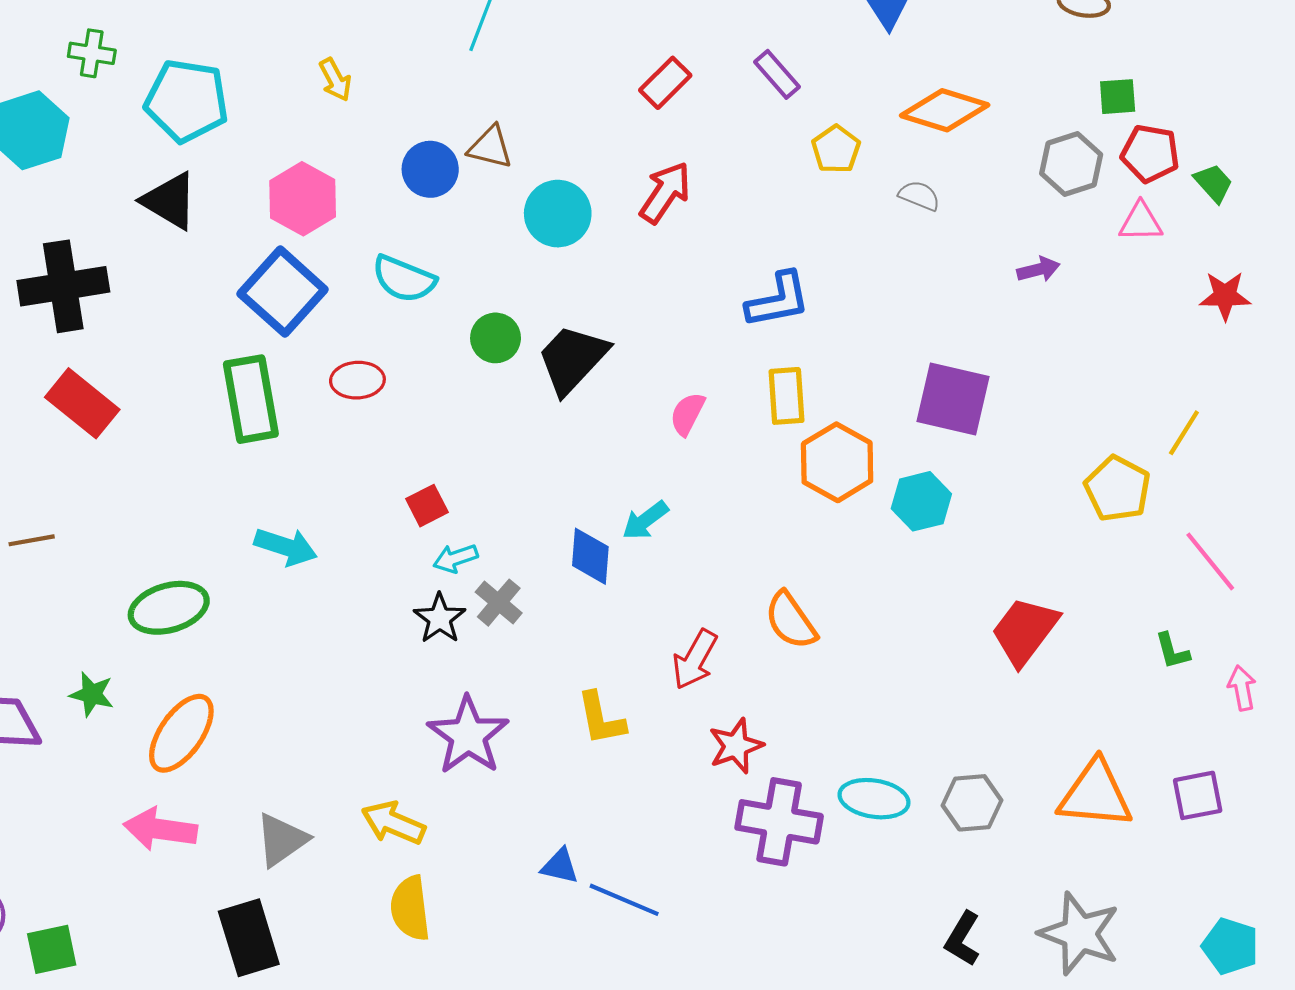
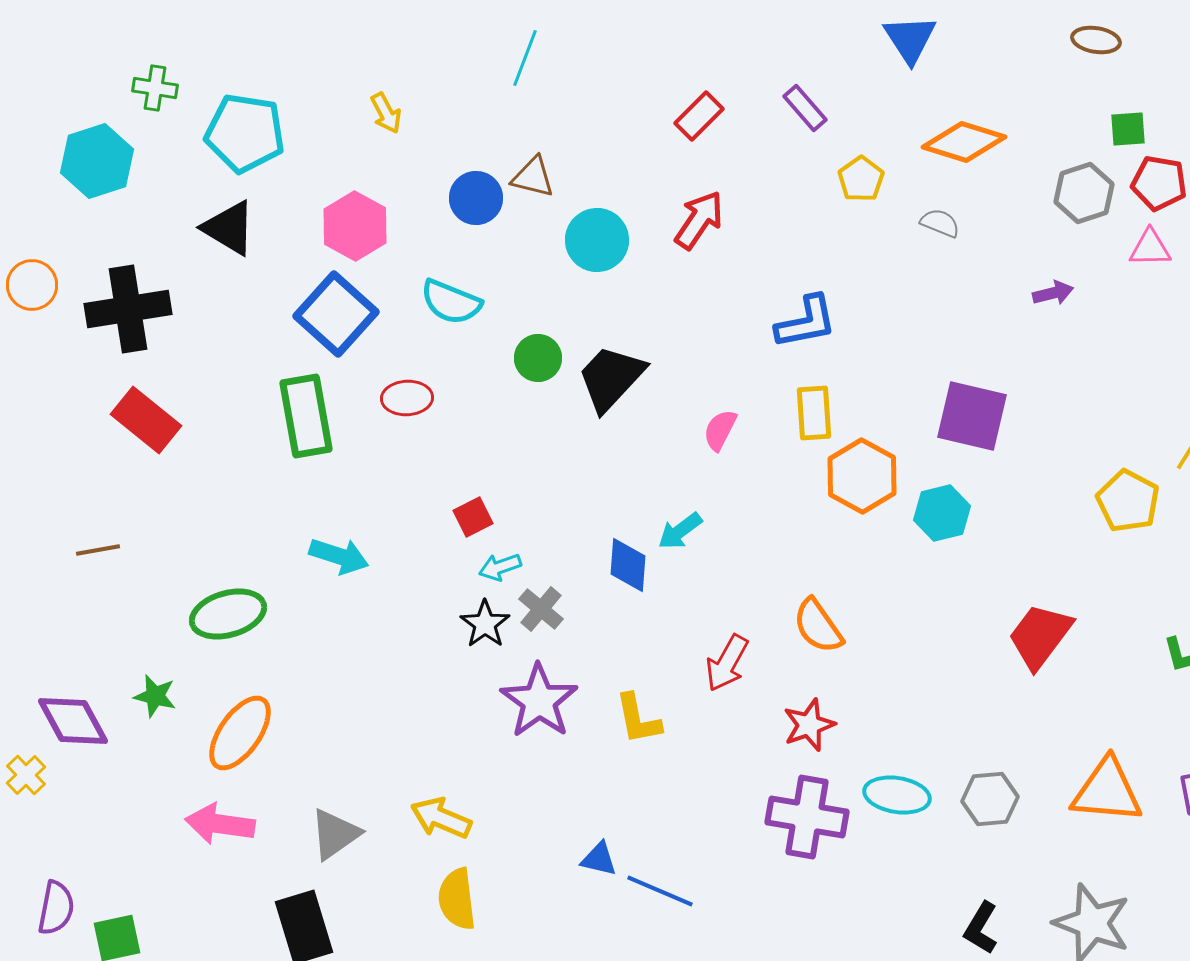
purple star: (468, 735) -> (539, 701), moved
red star: (736, 746) -> (809, 725), moved

